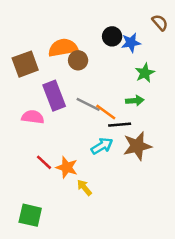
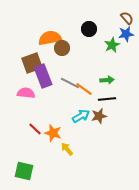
blue star: (131, 43) -> (126, 34), moved
brown square: (25, 64) -> (32, 63), moved
green star: (145, 73) -> (112, 45), moved
black line: (120, 125) -> (107, 99), moved
brown star: (137, 146) -> (99, 116), moved, size x0.7

